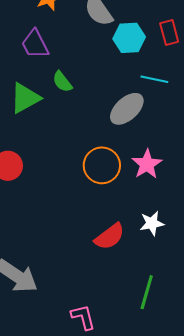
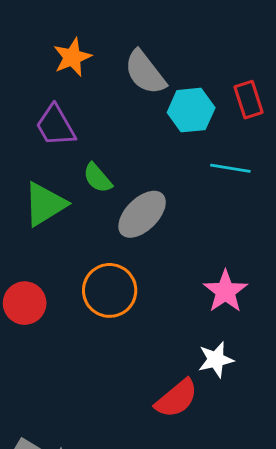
gray ellipse: (127, 109) -> (142, 214), moved
orange circle: (102, 165) -> (110, 290), moved
white star: (152, 223) -> (216, 360), moved

